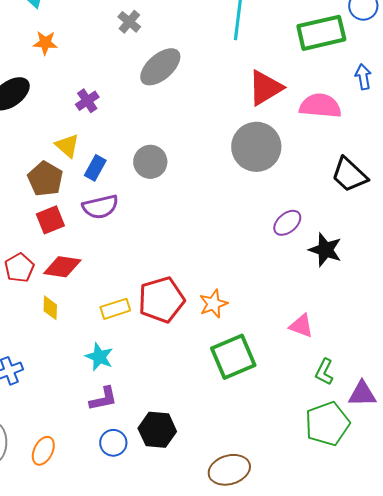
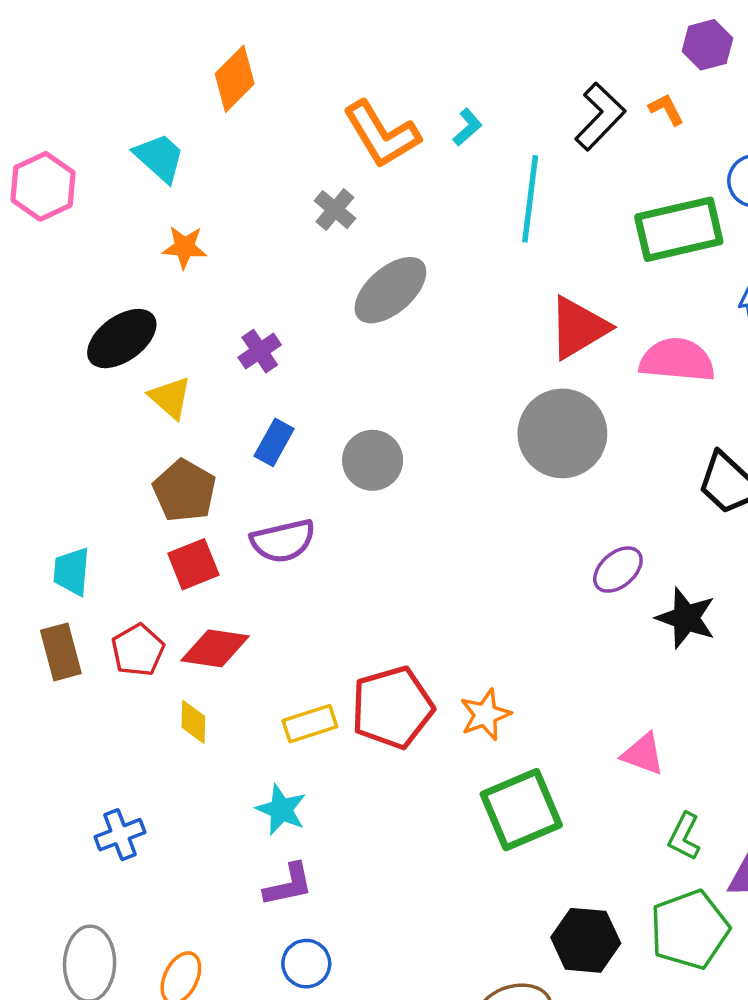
yellow triangle: (67, 146) -> (170, 398), moved
blue rectangle: (95, 168) -> (274, 442), moved
black hexagon: (157, 430) -> (586, 940), moved

